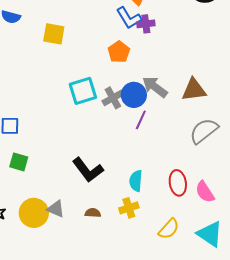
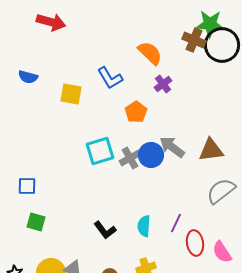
blue L-shape: (129, 18) -> (110, 78), moved
purple cross: (146, 24) -> (163, 84), turned -30
purple line: (141, 120) -> (176, 223), moved
black L-shape: (88, 170) -> (105, 230), size x0.7
cyan semicircle: (136, 181) -> (144, 226), moved

